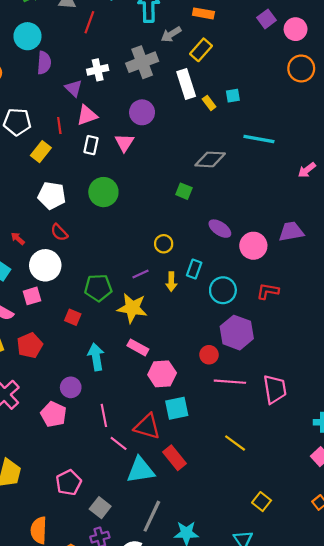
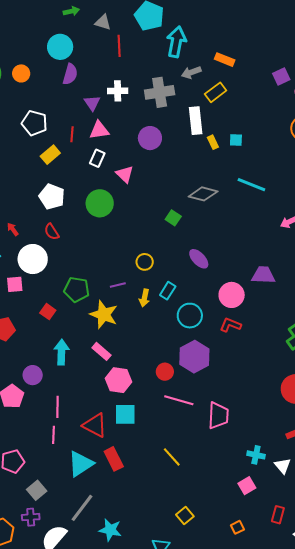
red line: (89, 22) -> (119, 46), turned -35
pink triangle: (124, 143) -> (125, 174), moved, turned -30
pink circle: (253, 246) -> (232, 295), moved
pink line: (119, 443) -> (54, 435), moved, turned 42
cyan triangle: (141, 470) -> (81, 464), turned -36

